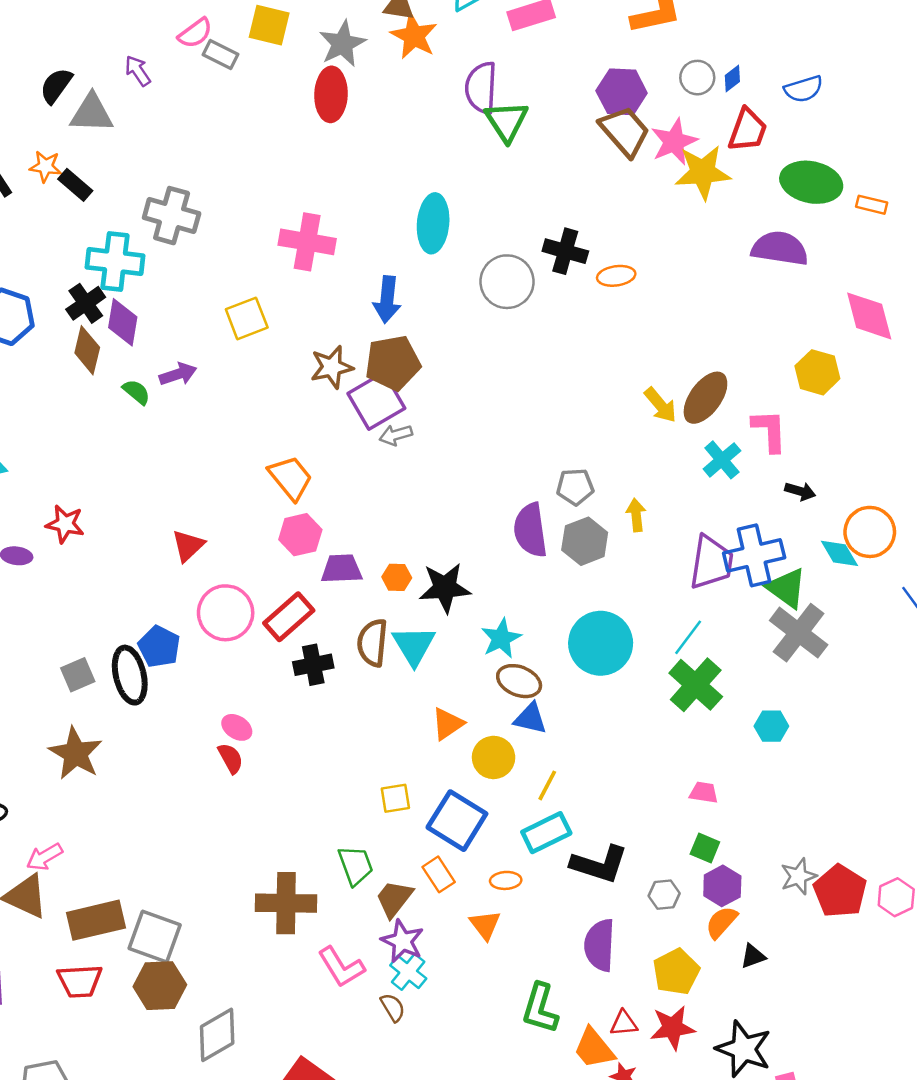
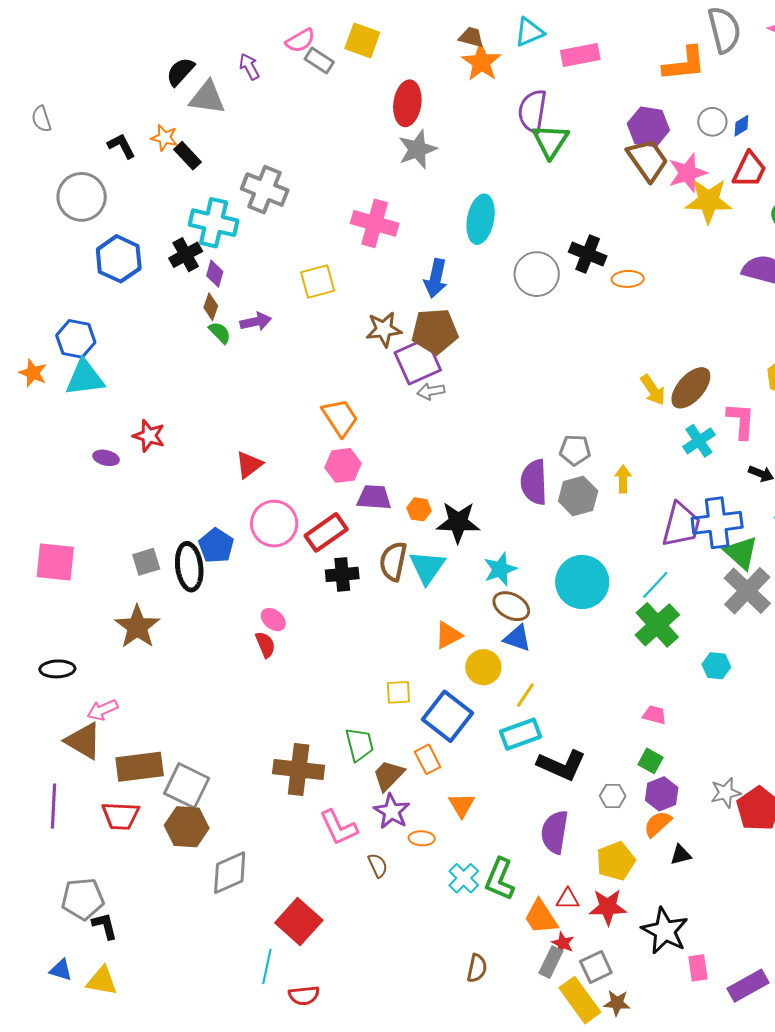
gray star: (342, 44) -> (417, 149), moved
purple diamond: (123, 322) -> (215, 274), size x0.7
brown diamond: (87, 350) -> (211, 307), moved, size x0.7
orange ellipse: (506, 880) -> (422, 838), moved
cyan cross: (408, 972) -> (464, 878), moved

